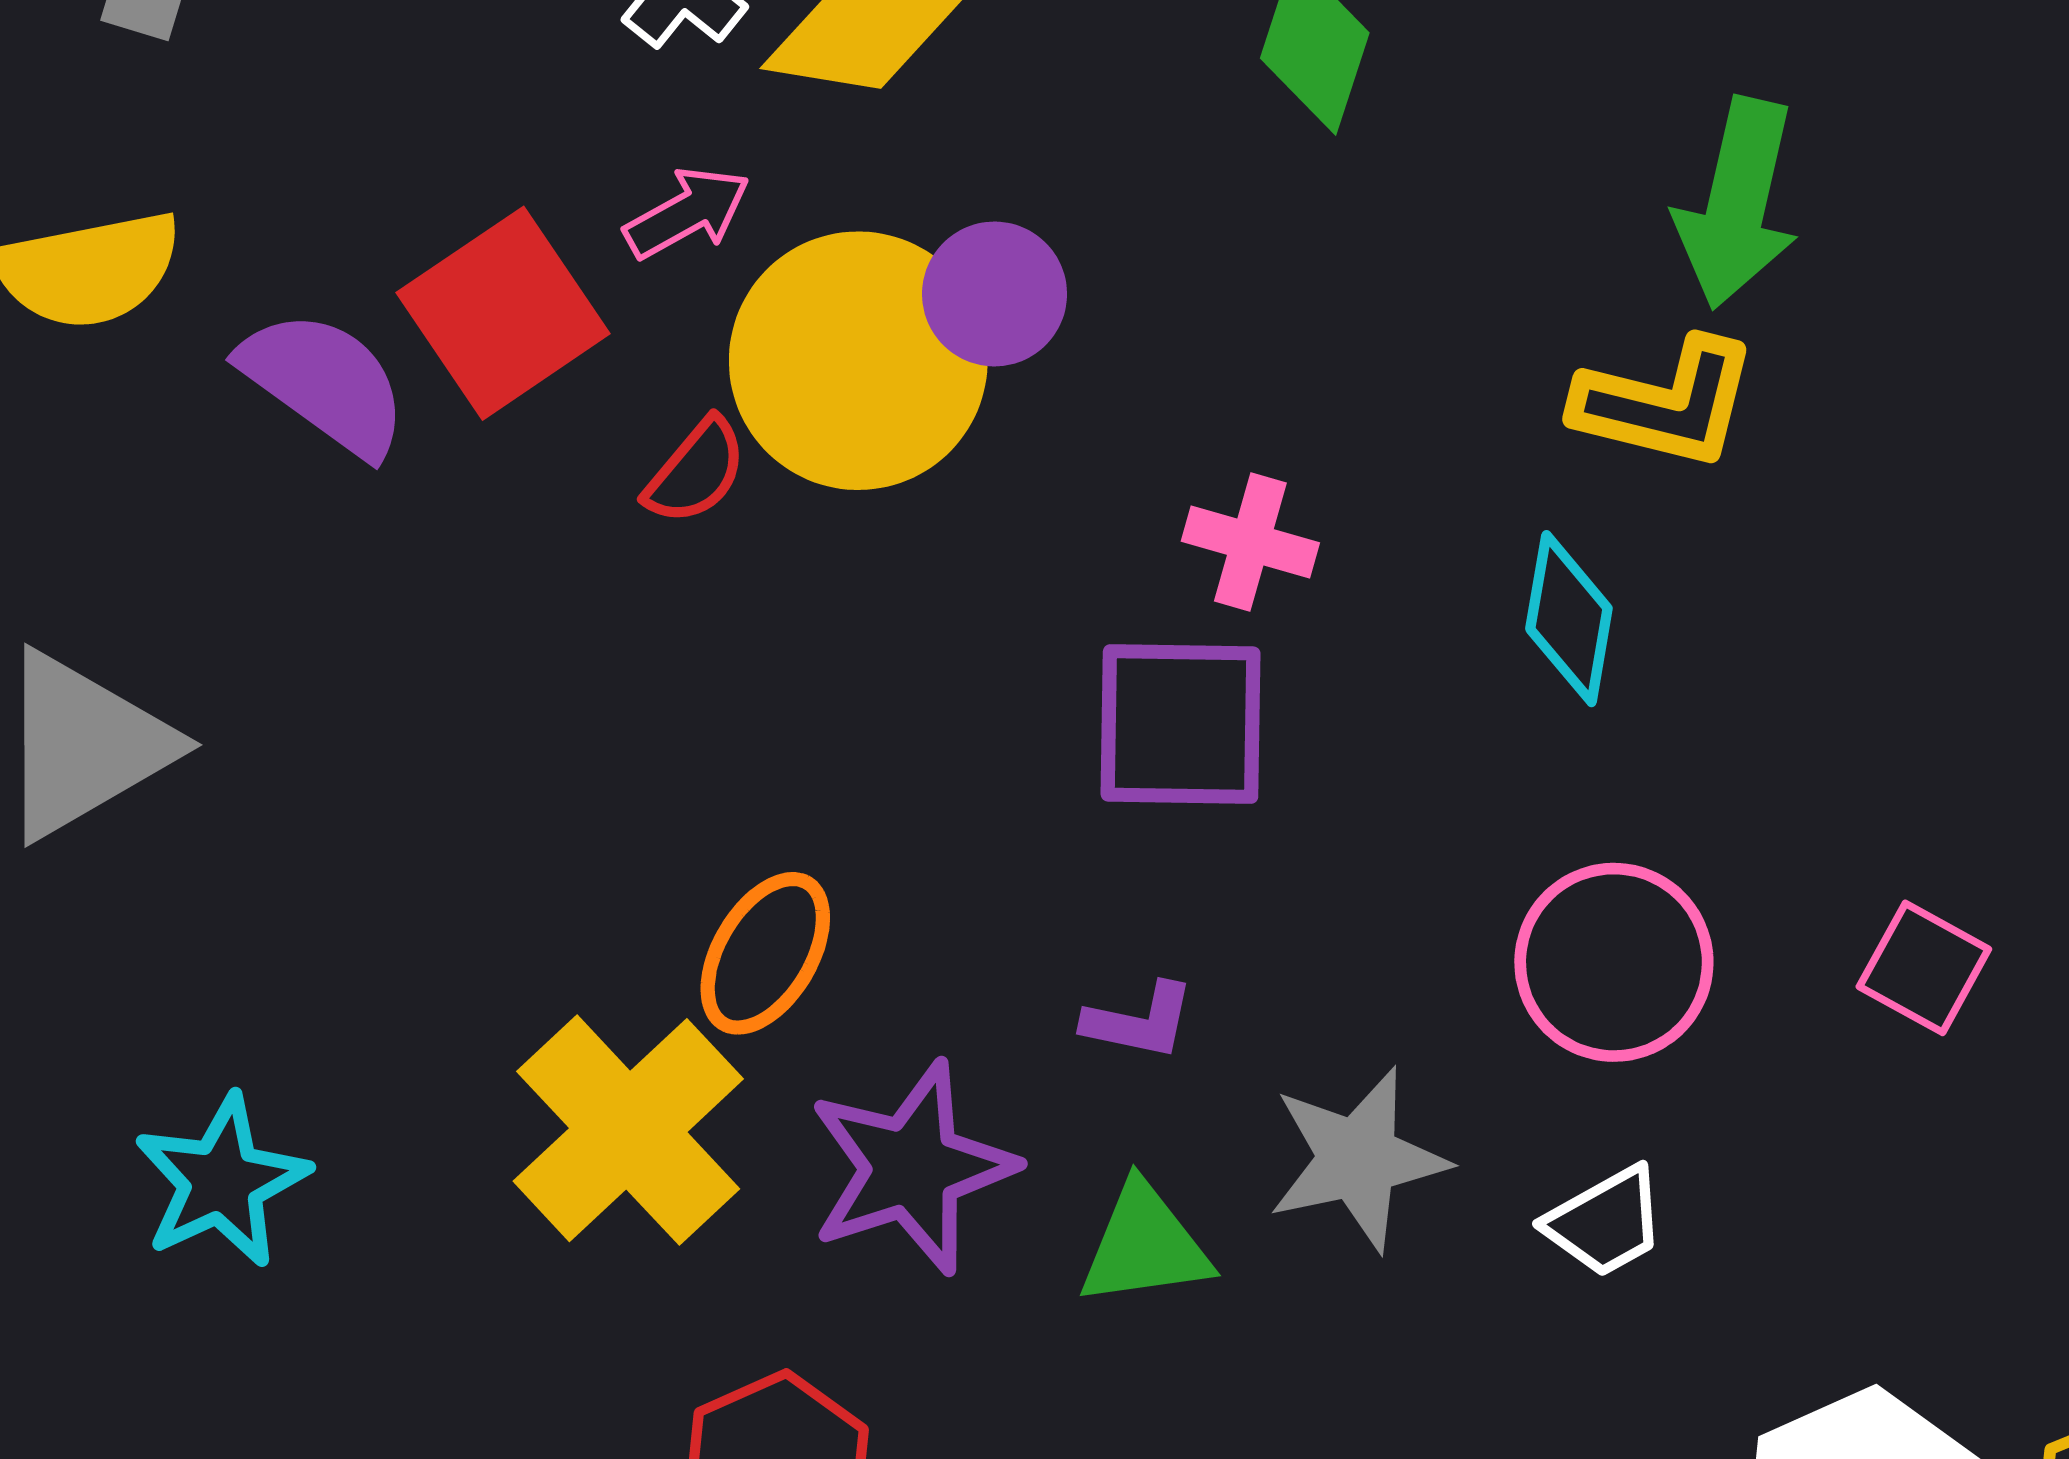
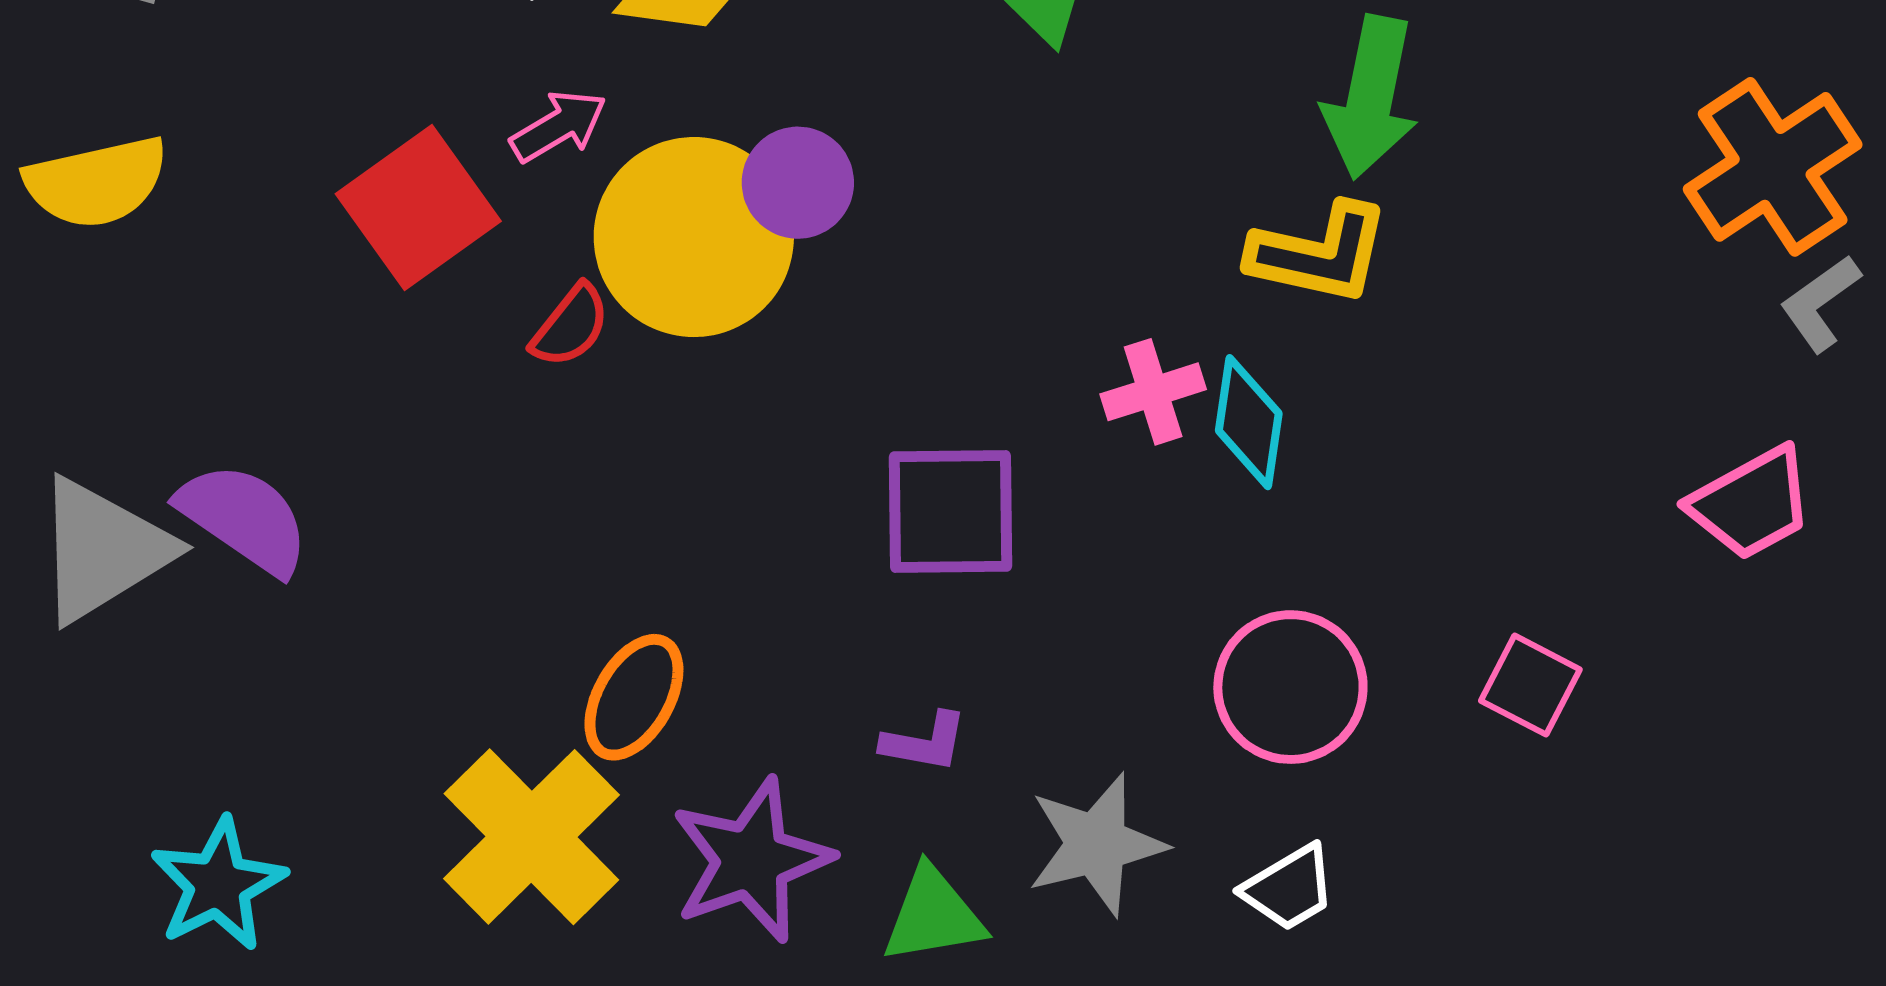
purple semicircle: (324, 383) -> (244, 518), moved
pink cross: (1250, 542) -> (1153, 392), moved, turned -32

